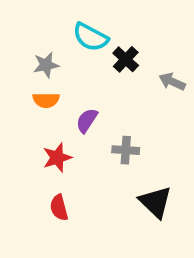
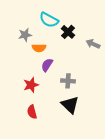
orange semicircle: (46, 100) -> (39, 48), moved
black triangle: (155, 202) -> (70, 105), moved

